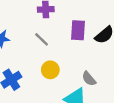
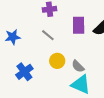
gray semicircle: (89, 79) -> (78, 66), moved

